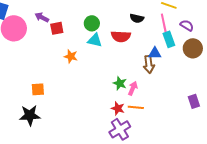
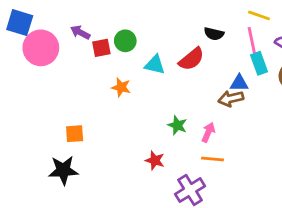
green circle: (92, 23) -> (125, 41), moved
red semicircle: (121, 36) -> (191, 59), turned -42
brown arrow: (149, 64) -> (231, 99), turned 84
green star: (120, 83) -> (177, 125), moved
red star: (118, 108) -> (155, 160), moved

